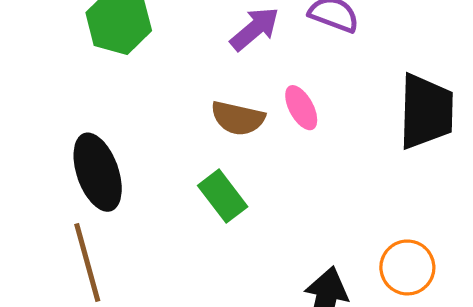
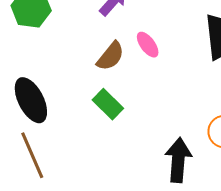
brown semicircle: (238, 118) -> (110, 56), turned -56

